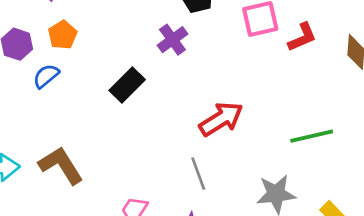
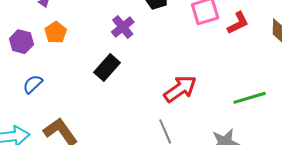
purple cross: (172, 40) -> (123, 27), moved
blue semicircle: (46, 76) -> (33, 84), moved

